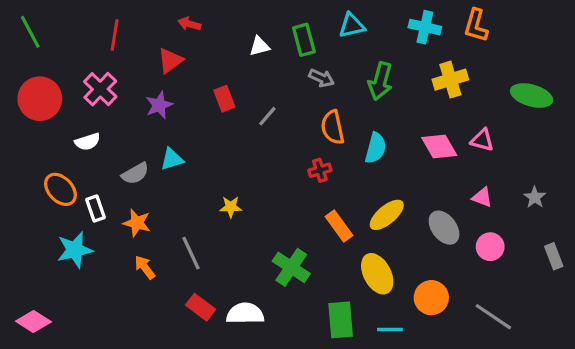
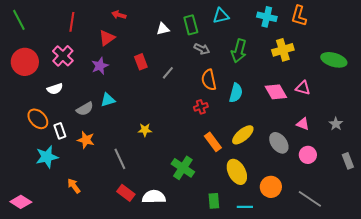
orange arrow: (145, 267) -> (74, 186), moved
green rectangle: (341, 320) -> (214, 201), size x0.7

